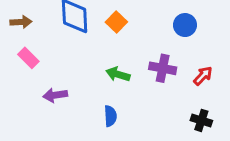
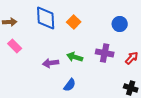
purple arrow: (55, 95) -> (51, 63), moved
blue semicircle: (110, 116) -> (70, 85), turned 40

